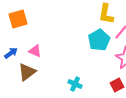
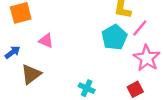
pink triangle: (35, 51) -> (46, 41), moved

